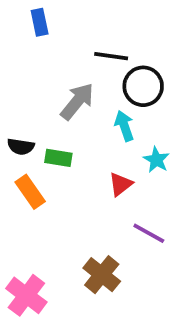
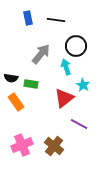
blue rectangle: (40, 22) -> (28, 18), moved
black line: (111, 56) -> (56, 20), moved
red triangle: (121, 184) -> (64, 98), size x1.5
pink cross: (26, 295) -> (22, 145), moved, turned 30

